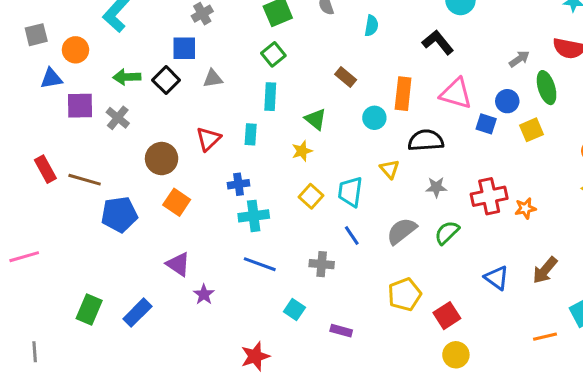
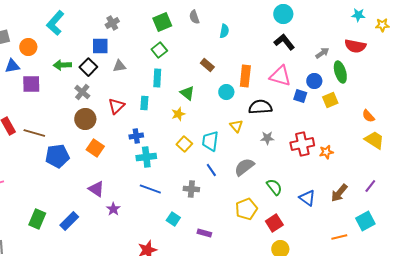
black L-shape: (438, 42) -> (284, 42), moved
gray cross: (118, 118) -> (82, 92), moved
green semicircle: (447, 233) -> (274, 187), moved, turned 96

